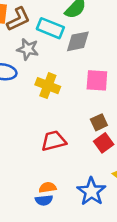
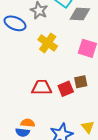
red square: (104, 143) -> (66, 89), moved

